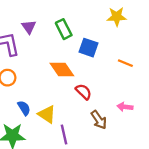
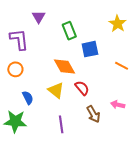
yellow star: (117, 17) -> (117, 24), turned 30
purple triangle: (29, 27) -> (39, 17), moved
blue square: (88, 48) -> (90, 49), turned -36
yellow triangle: (47, 114) -> (56, 90), moved

